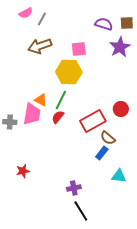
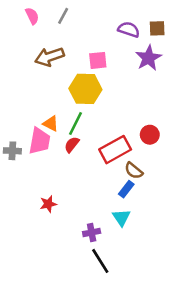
pink semicircle: (26, 13) -> (32, 16), turned -88
gray line: (42, 19) -> (63, 16), moved
red star: (23, 171) -> (48, 204), moved
cyan triangle: (119, 176) -> (121, 218), moved, turned 49

